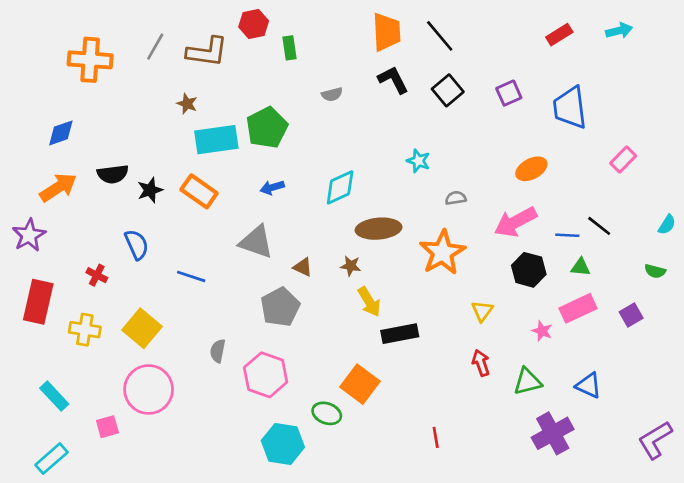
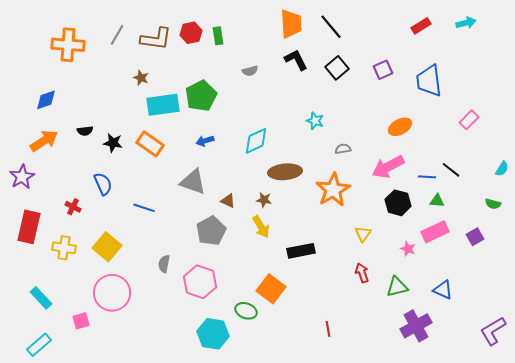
red hexagon: (254, 24) -> (191, 33), moved
black semicircle: (113, 174) -> (85, 131), size x0.7
black star: (150, 190) -> (113, 143), turned 30
yellow arrow: (369, 302) -> (261, 227), moved

